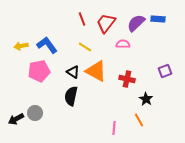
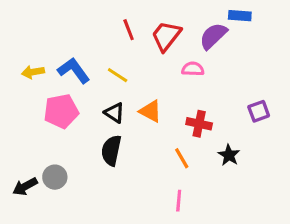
blue rectangle: (158, 19) -> (240, 16), moved
yellow line: (85, 47) -> (118, 75), moved
orange triangle: (96, 71) -> (150, 111), size x0.7
orange line: (139, 120) -> (182, 158), moved

